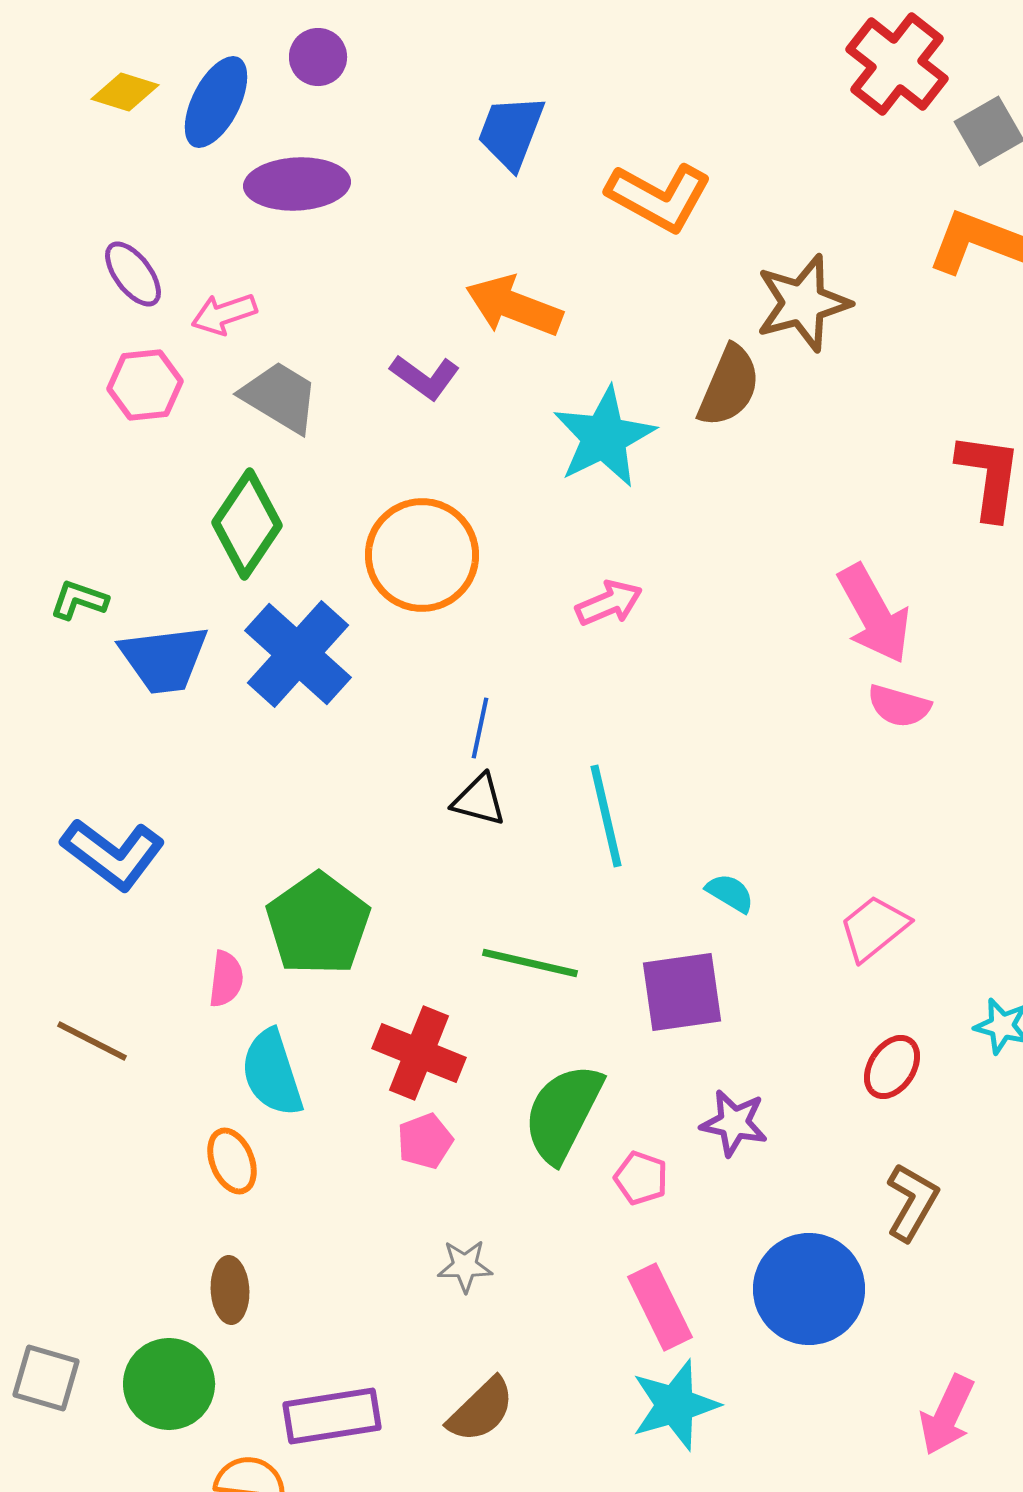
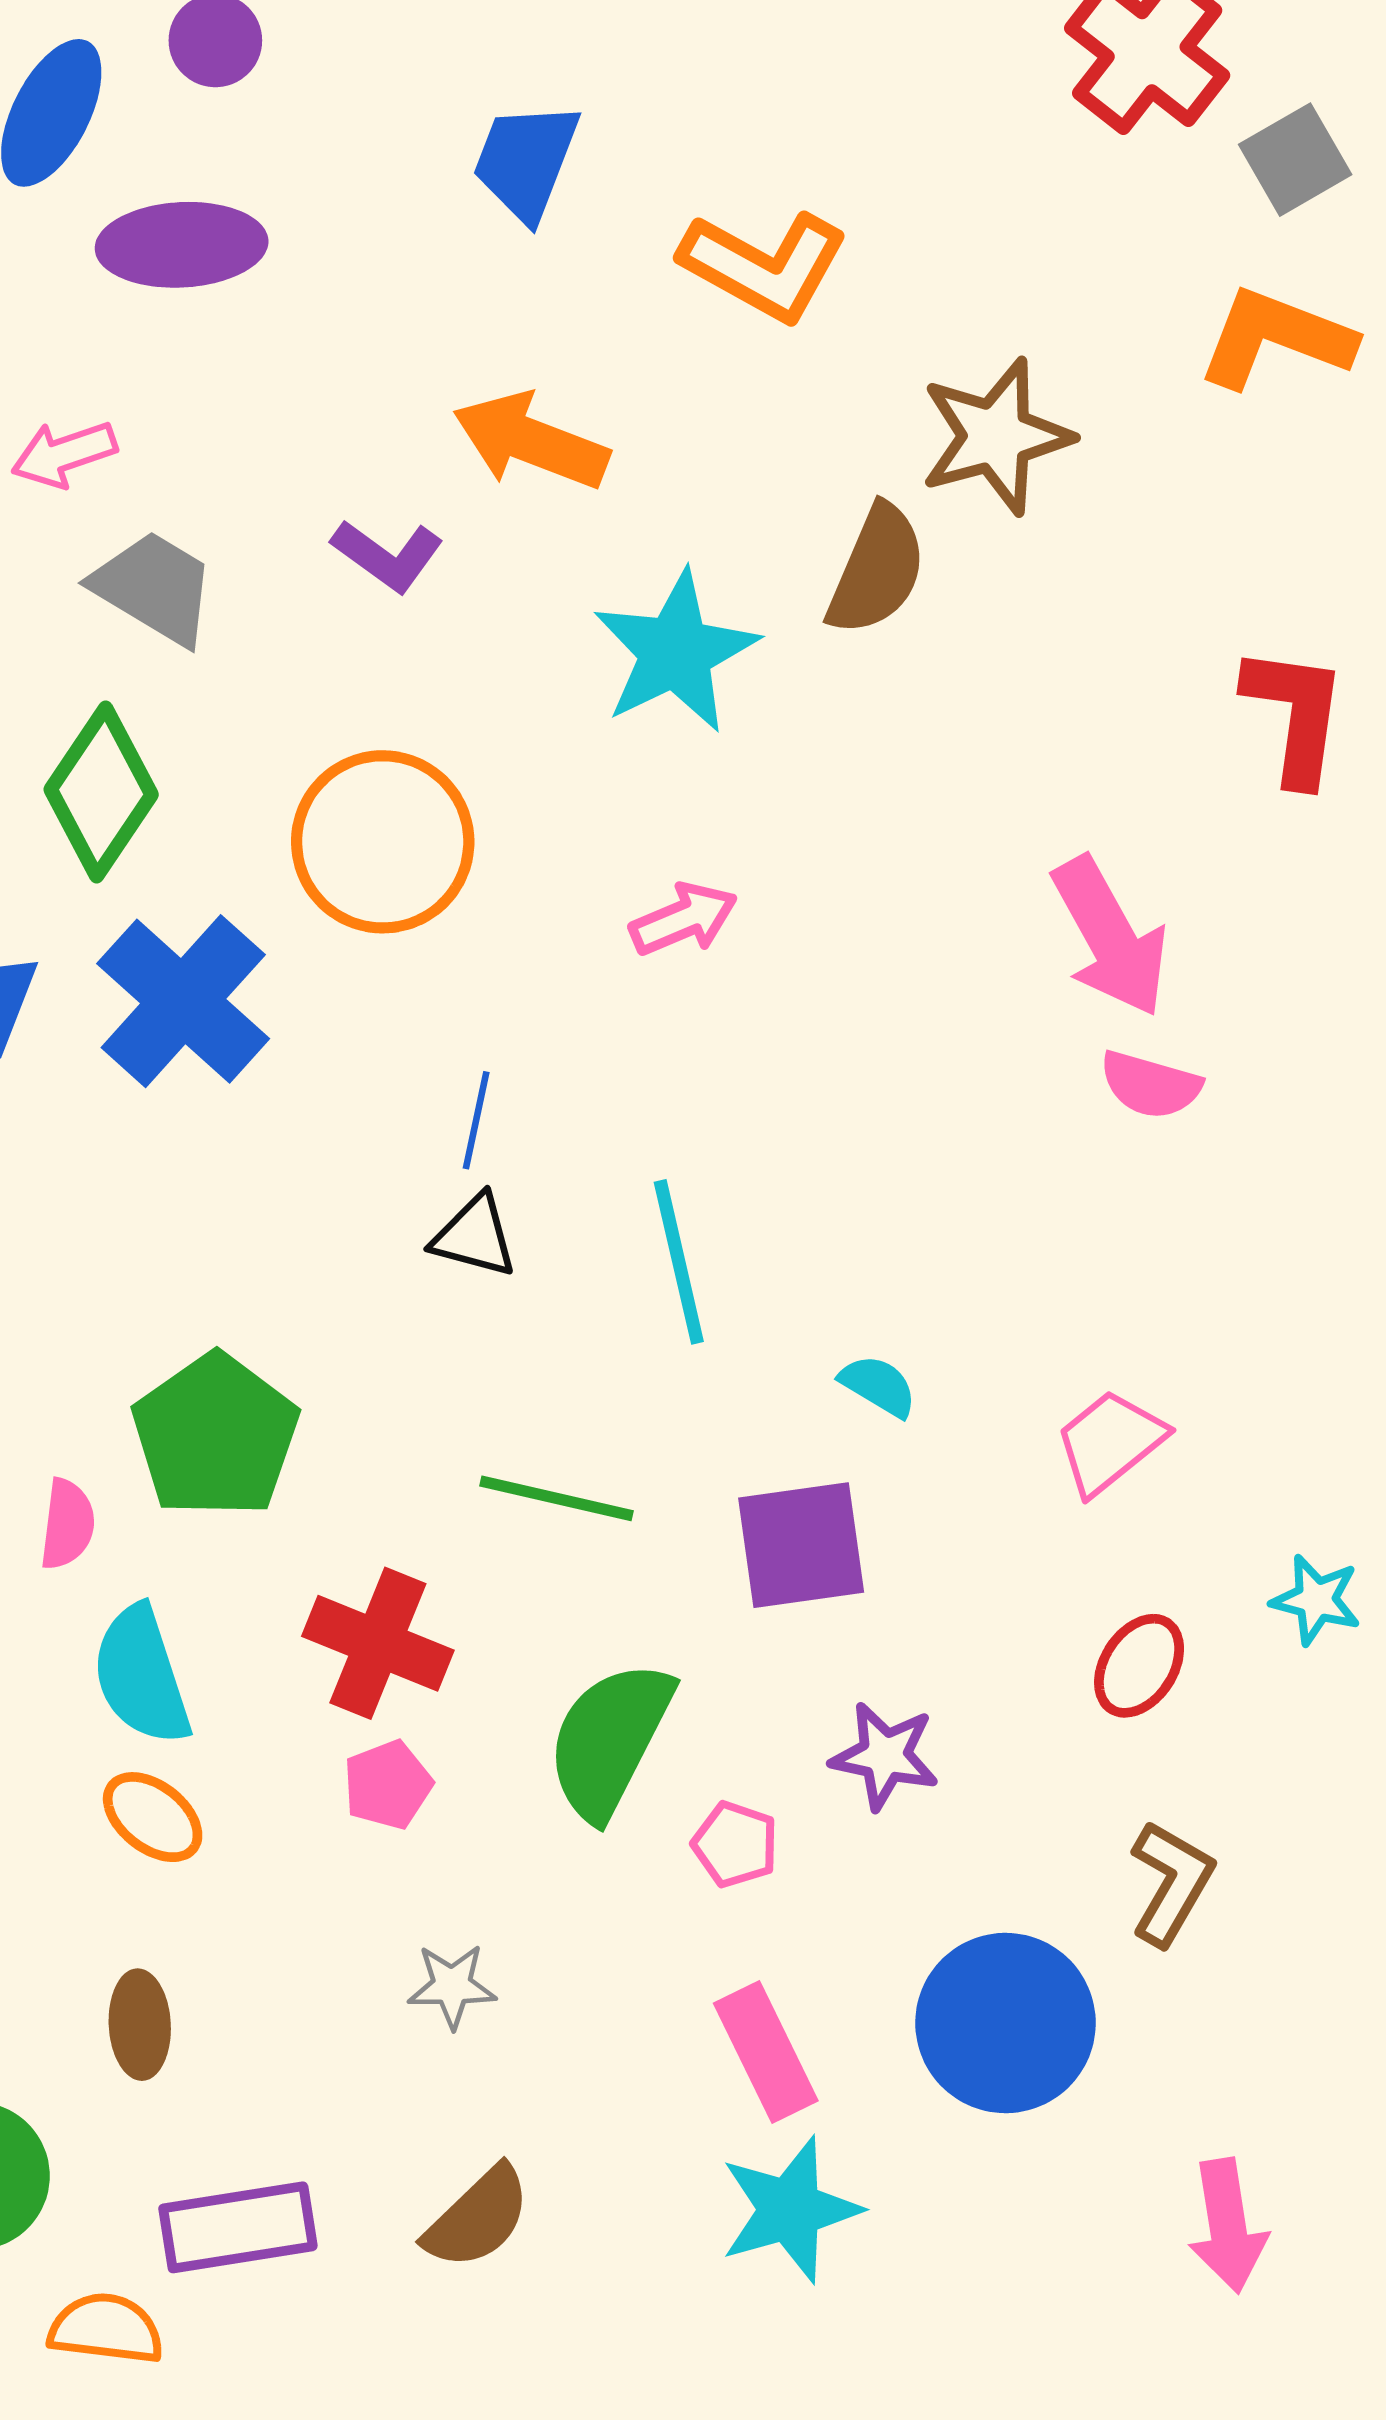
orange ellipse: (232, 1161) -> (153, 1817), moved, turned -30
brown ellipse: (230, 1290) -> (140, 2025), moved
pink arrow: (947, 1415) -> (1228, 2226), turned -34

